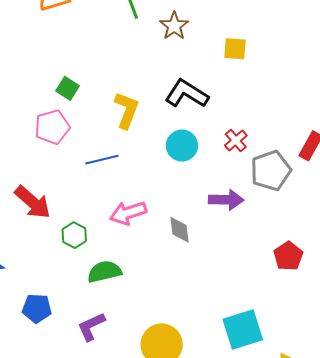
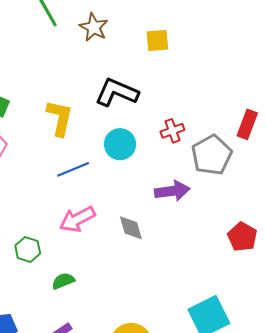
red cross: (236, 140) -> (172, 131), turned 30
blue line: (102, 160) -> (73, 169), moved
green semicircle: (104, 272) -> (63, 281), size x0.7

